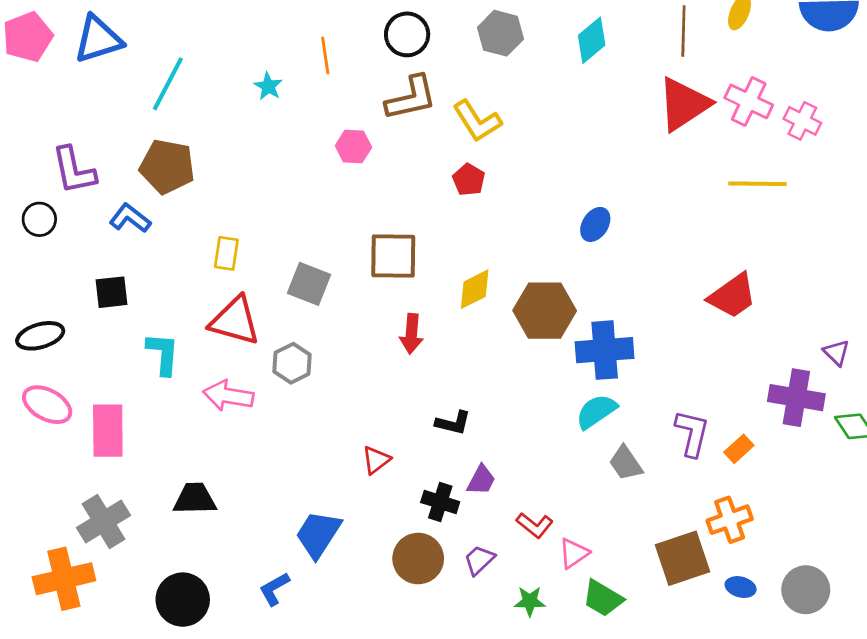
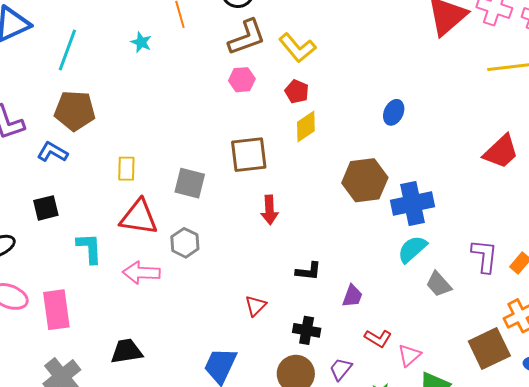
pink hexagon: (353, 146) -> (242, 80), moved
yellow diamond: (475, 289) -> (306, 127), moved
purple trapezoid: (481, 480) -> (352, 296), moved

